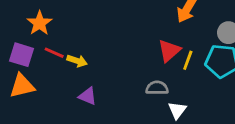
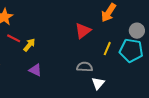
red triangle: (169, 51) -> (83, 31), moved
yellow arrow: (77, 61) -> (29, 45), turned -72

